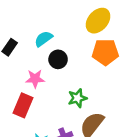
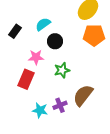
green star: (77, 98) -> (62, 70), moved

